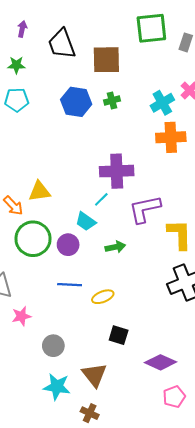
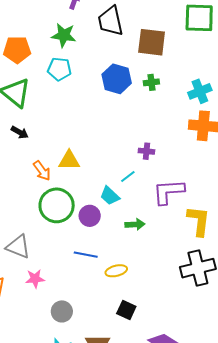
green star: (16, 65) -> (64, 35), size x1.4
purple cross: (117, 171) -> (146, 151), size x0.5

